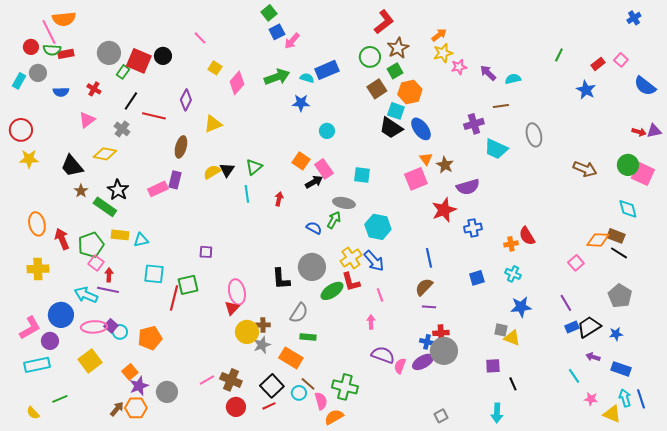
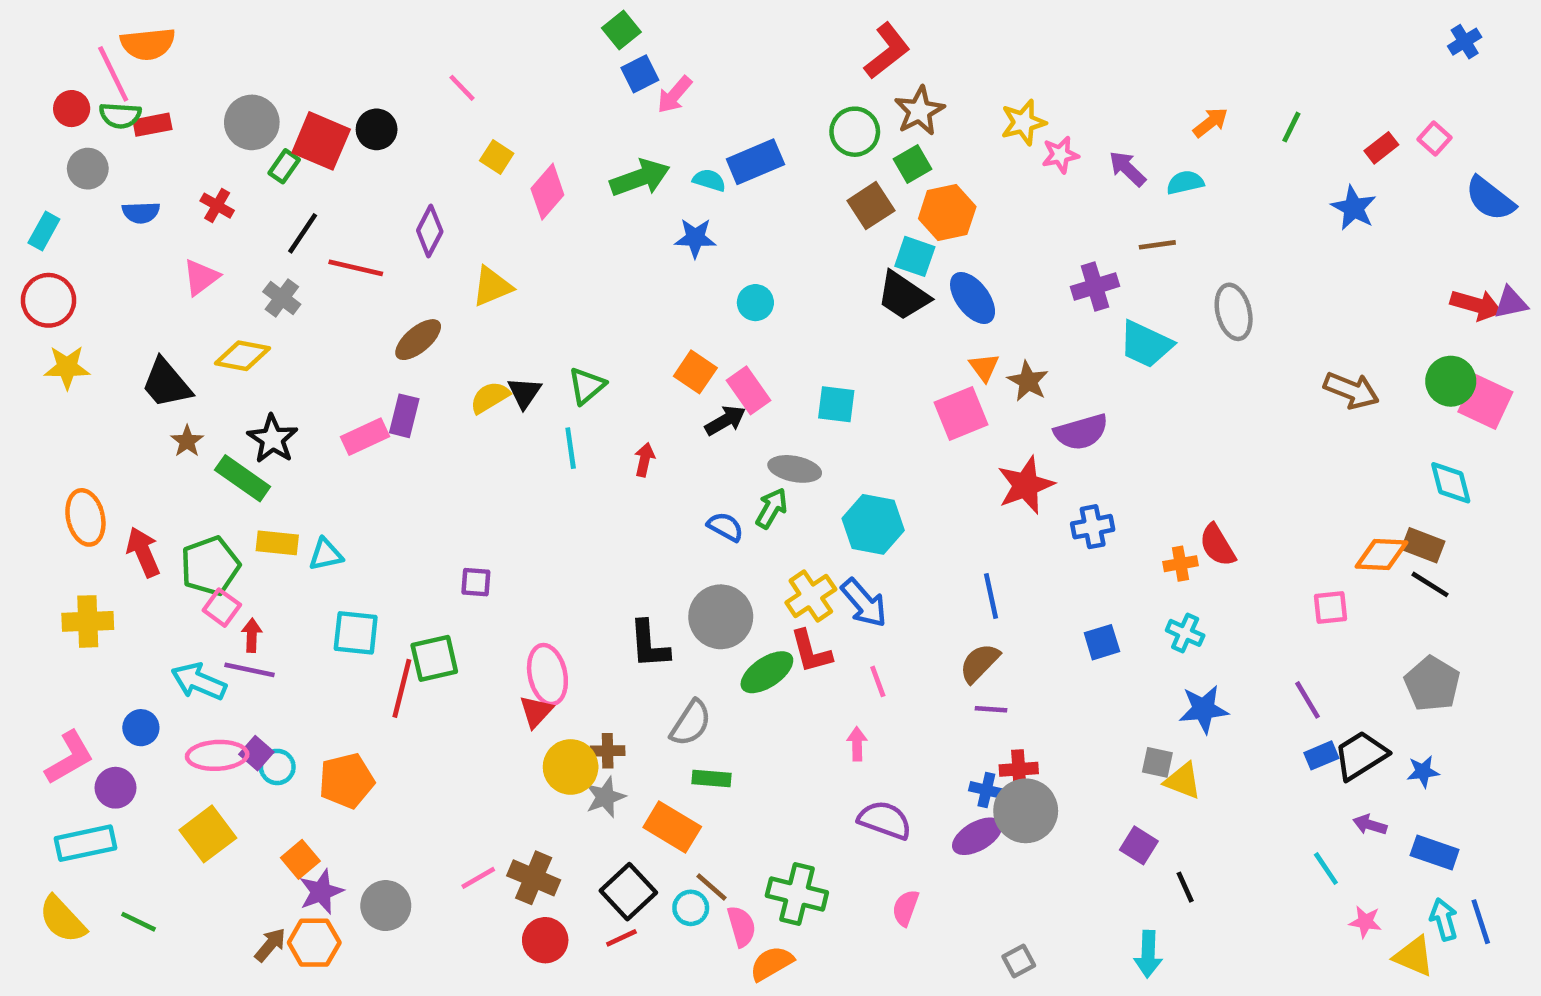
orange arrow: (439, 35) -> (1210, 122), moved
cyan rectangle: (19, 81) -> (44, 231), moved
red arrow: (639, 132) -> (1476, 305), size x1.5
brown ellipse: (181, 147) -> (418, 340), turned 35
pink square: (576, 263) -> (1331, 608), turned 35
blue circle: (61, 315) -> (141, 728), size x0.6
pink semicircle: (400, 366) -> (906, 908), moved
purple square: (493, 366) -> (1139, 845), turned 35
green line: (60, 399) -> (139, 922), turned 49
yellow semicircle: (33, 413) -> (62, 919), moved, size x1.6

